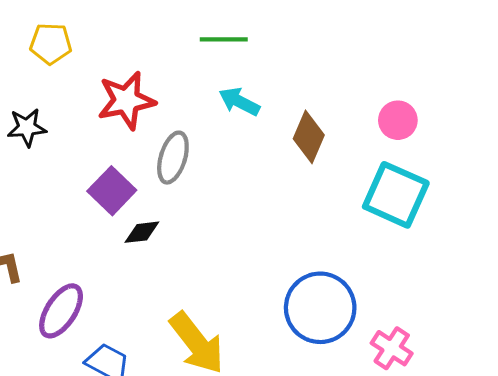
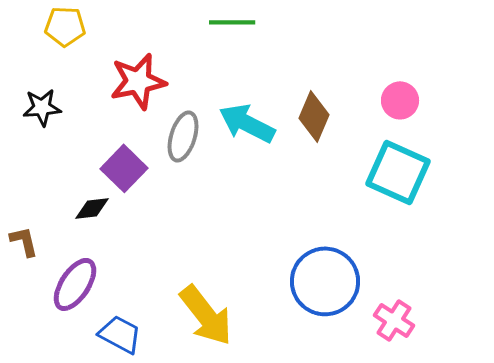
cyan arrow: (239, 102) -> (247, 123), moved, size x1.4
black diamond: (142, 232) -> (92, 208), moved

